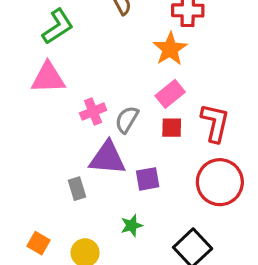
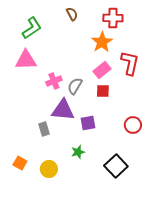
red L-shape: (215, 123) -> (130, 63), moved
red circle: (220, 182) -> (133, 125), size x0.6

